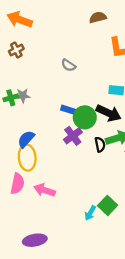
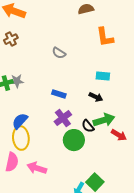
black arrow: (109, 113) -> (96, 97), size x0.6
green circle: (85, 117) -> (74, 140), moved
black semicircle: (100, 145) -> (88, 126), turned 152

